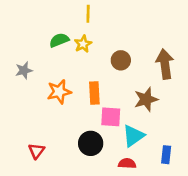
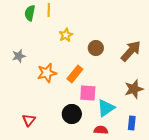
yellow line: (88, 14) -> (49, 10), moved
green semicircle: (59, 40) -> (30, 13), moved, turned -56
brown arrow: (165, 64) -> (131, 51), turned 50
orange rectangle: (94, 93) -> (75, 74), turned 42
brown star: (146, 99) -> (134, 89), moved

